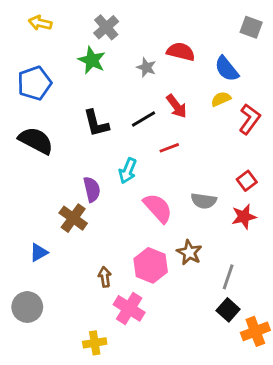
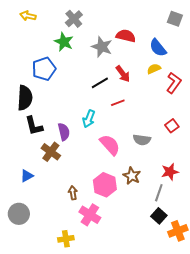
gray star: (146, 67) -> (102, 47), size x1.5
blue pentagon: (34, 83) -> (44, 69), moved
black L-shape: (96, 123) -> (34, 126), moved
black semicircle: (36, 141) -> (25, 98), turned 65
red star: (244, 217) -> (170, 172), moved

